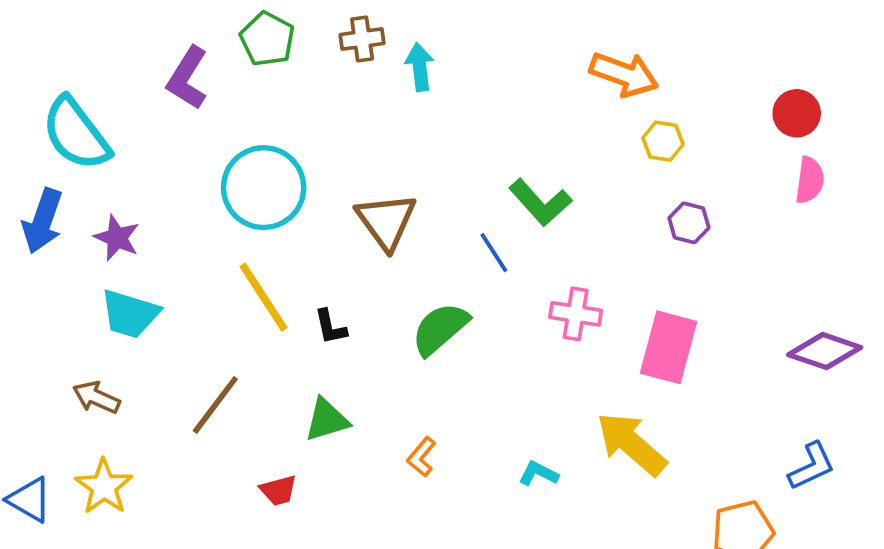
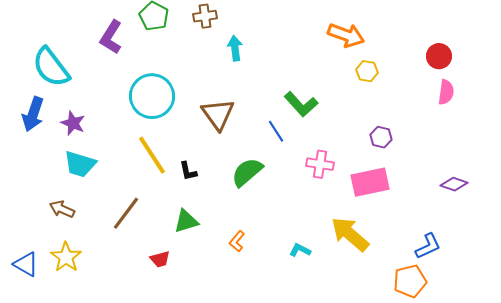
cyan arrow: (420, 67) -> (235, 48), moved
purple hexagon: (689, 223) -> (381, 137), moved
pink rectangle: (669, 347) -> (370, 182), turned 63
purple diamond: (825, 351) -> (454, 184), size x0.7
blue L-shape: (812, 466) -> (428, 246), moved

